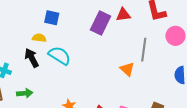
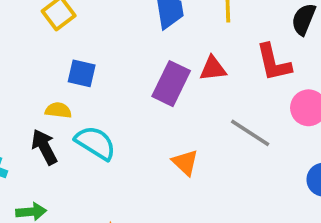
gray line: (144, 50) -> (250, 133), turned -65
orange triangle: (127, 69) -> (185, 162), moved

